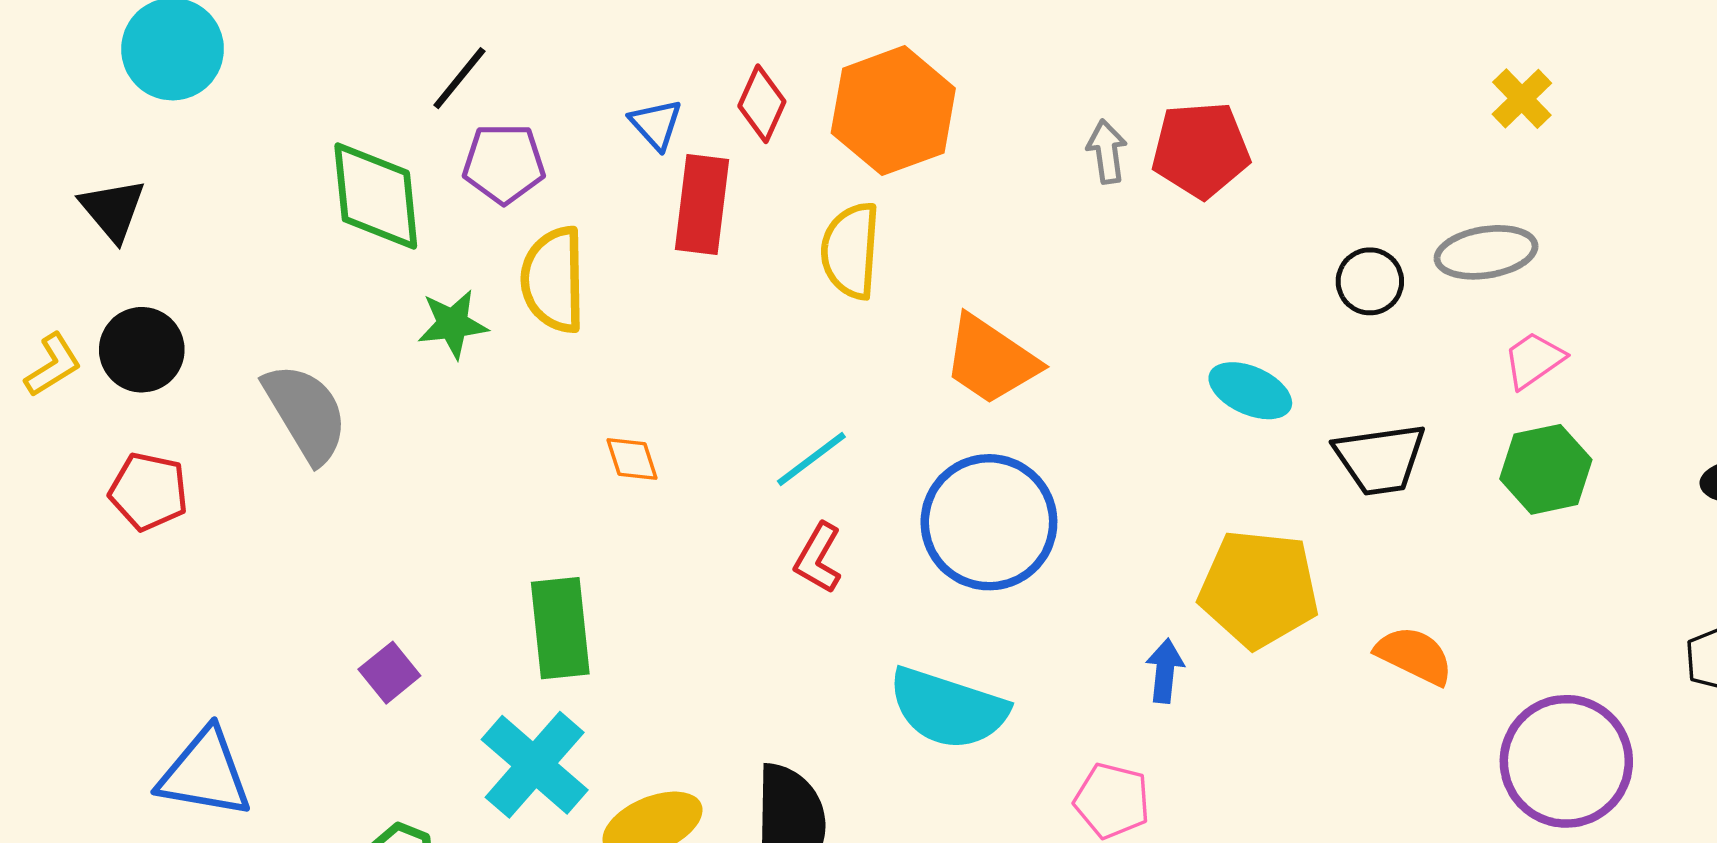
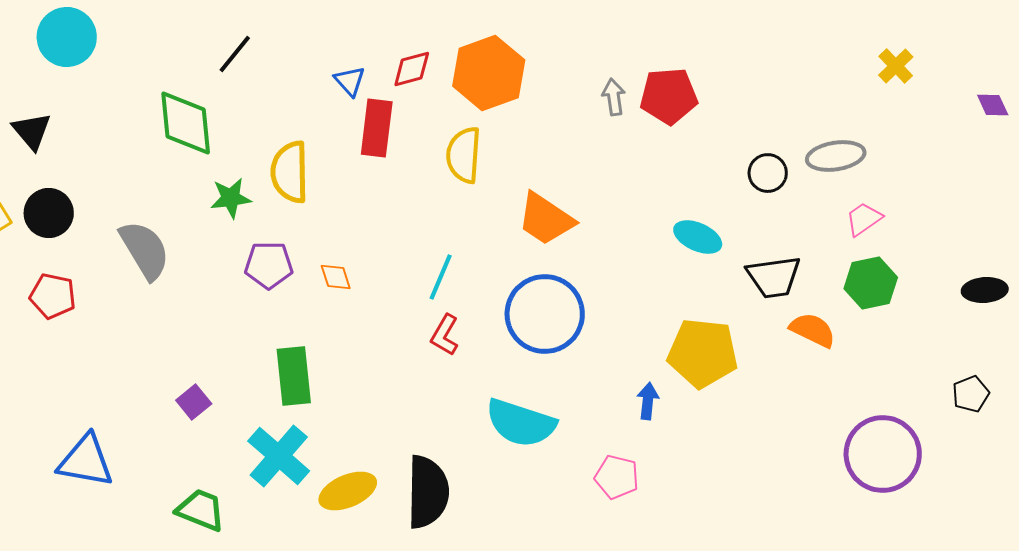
yellow cross: (1522, 99) -> (896, 66), moved
red diamond: (762, 104) -> (412, 69), turned 51
purple pentagon: (504, 164) -> (269, 265), moved
cyan line: (811, 459) -> (441, 277), turned -30
orange semicircle: (1414, 655) -> (813, 330), moved

